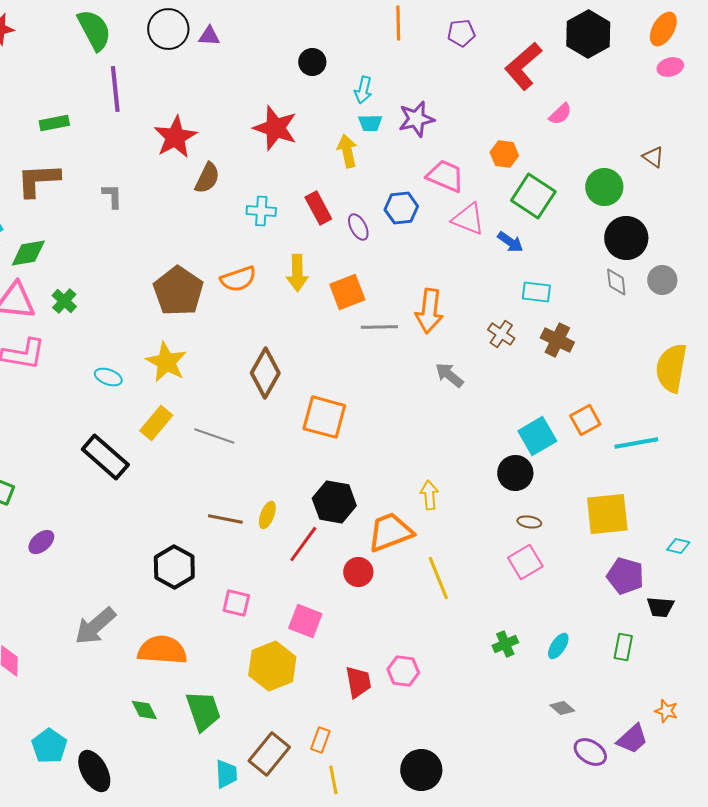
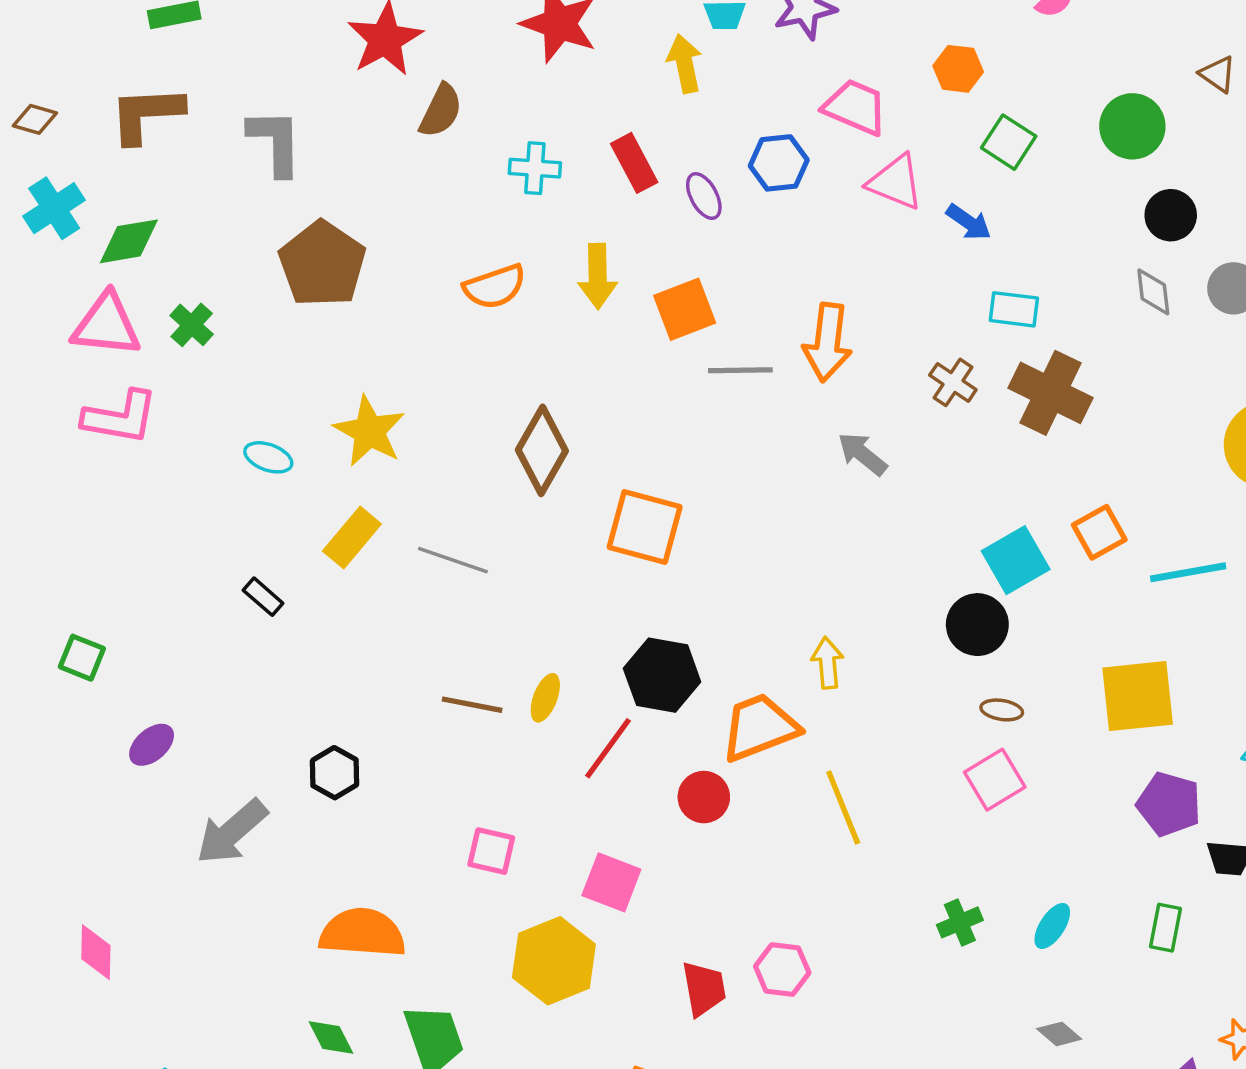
gray L-shape: (112, 196) -> (275, 142), size x1.6
green square: (533, 196) -> (1009, 142), size x0.7
black circle: (626, 238) -> (1171, 215), size x0.7
brown pentagon: (178, 291) -> (322, 264), moved
brown cross: (557, 340) -> (1050, 393), size x1.4
black rectangle: (105, 457) -> (263, 597), size x0.5
black hexagon: (174, 567) -> (334, 773), moved, size x0.7
gray arrow: (95, 626) -> (232, 832), moved

